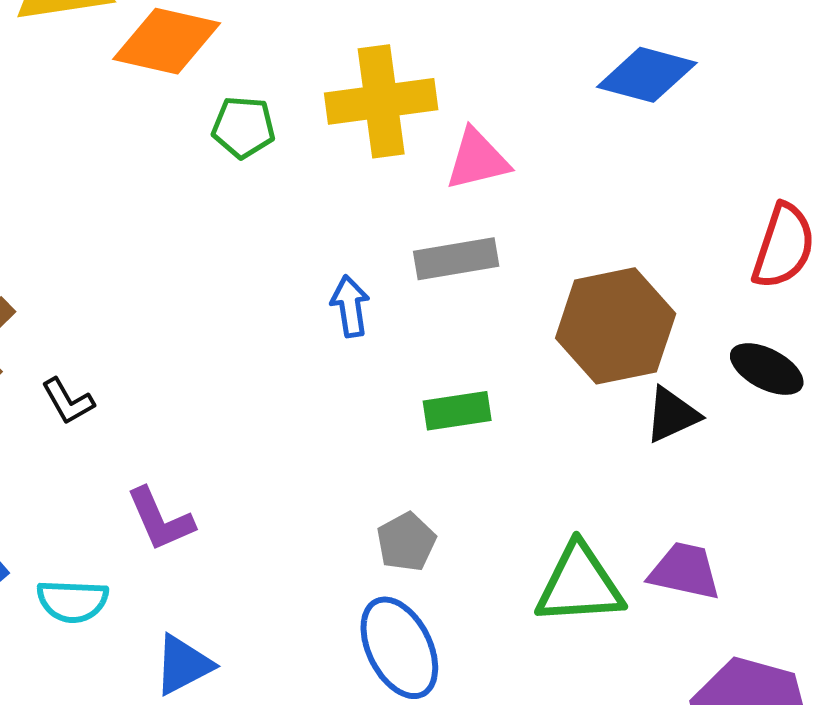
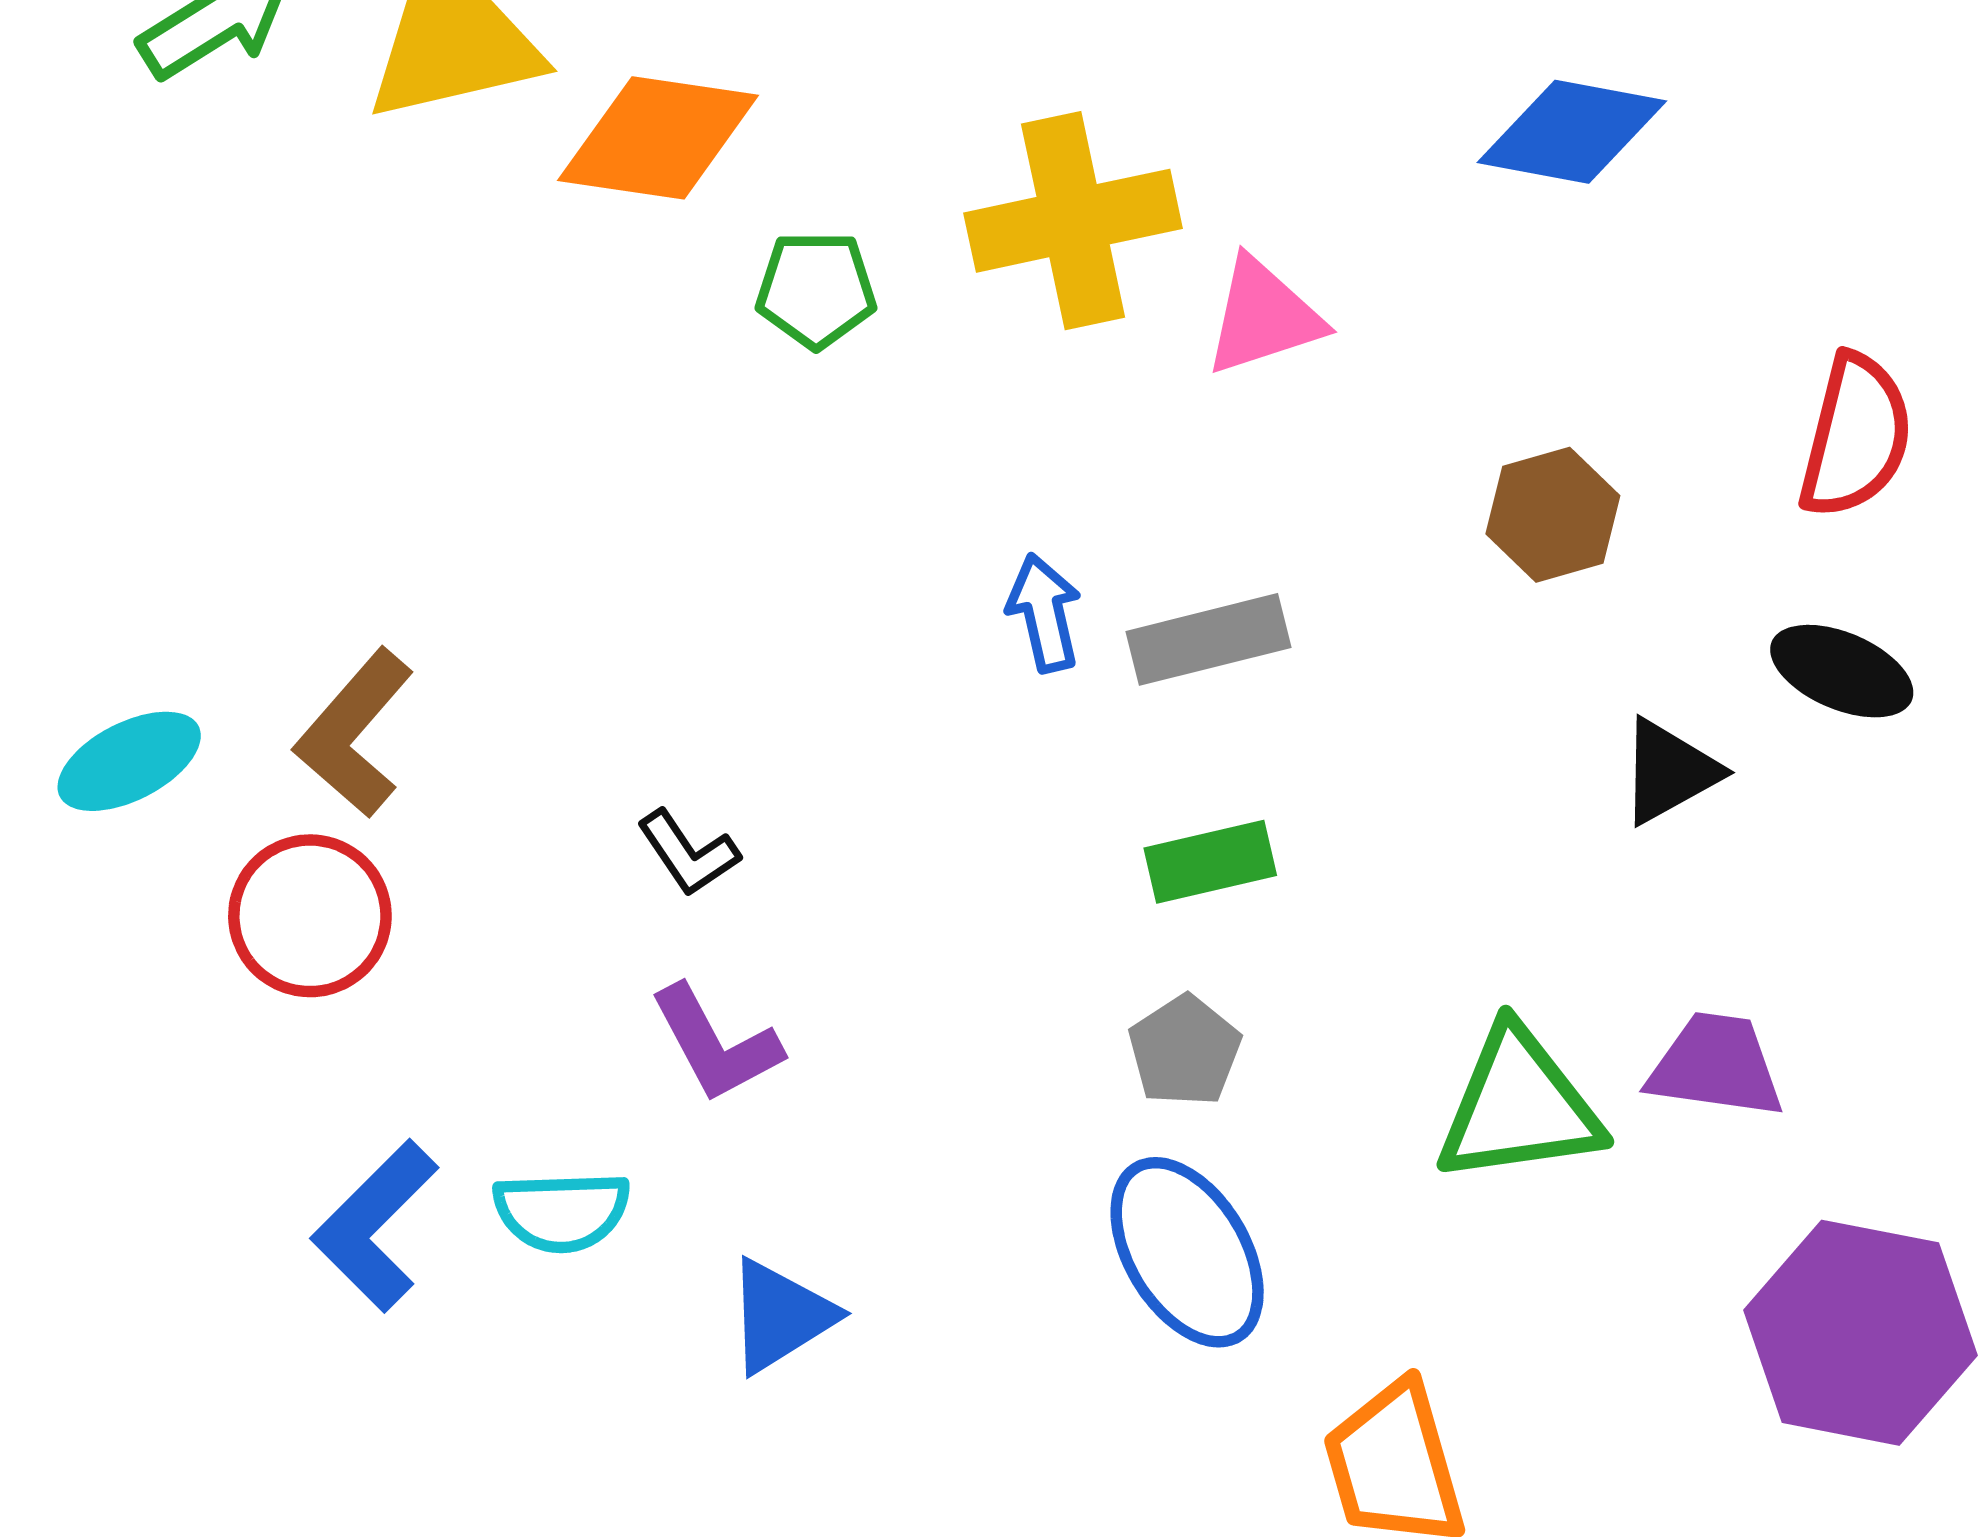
gray rectangle: (456, 259) -> (1208, 639), moved
brown hexagon: (616, 326) -> (1553, 515), moved, size x0.6
black L-shape: (68, 401) -> (688, 853), moved
green rectangle: (457, 411) -> (1210, 862), moved

